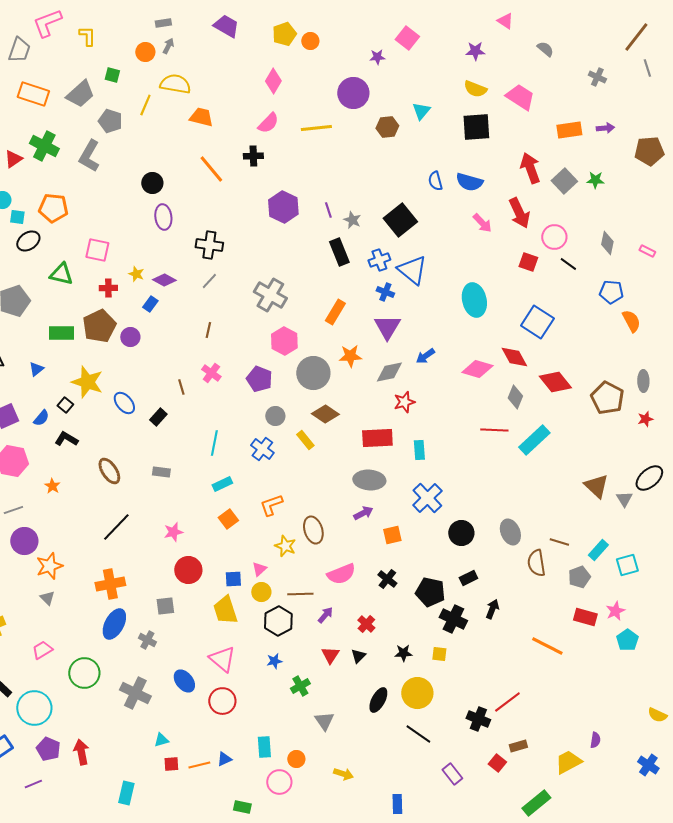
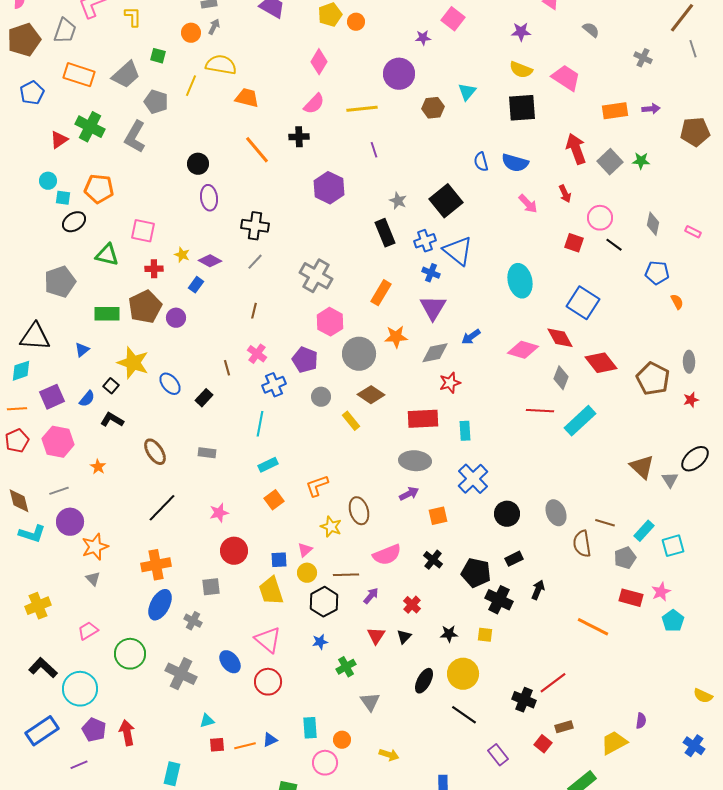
purple line: (328, 210) -> (374, 150), moved
red arrow: (519, 213) -> (565, 194), size x0.6
orange semicircle: (631, 321) -> (677, 302), size x0.7
blue cross: (262, 449) -> (274, 385), moved, turned 30

